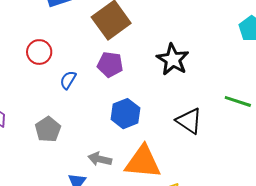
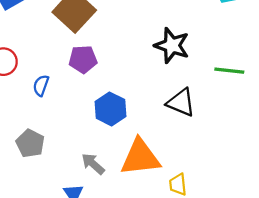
black star: (173, 59) -> (172, 45), moved
gray arrow: (100, 159) -> (93, 164), turned 40

